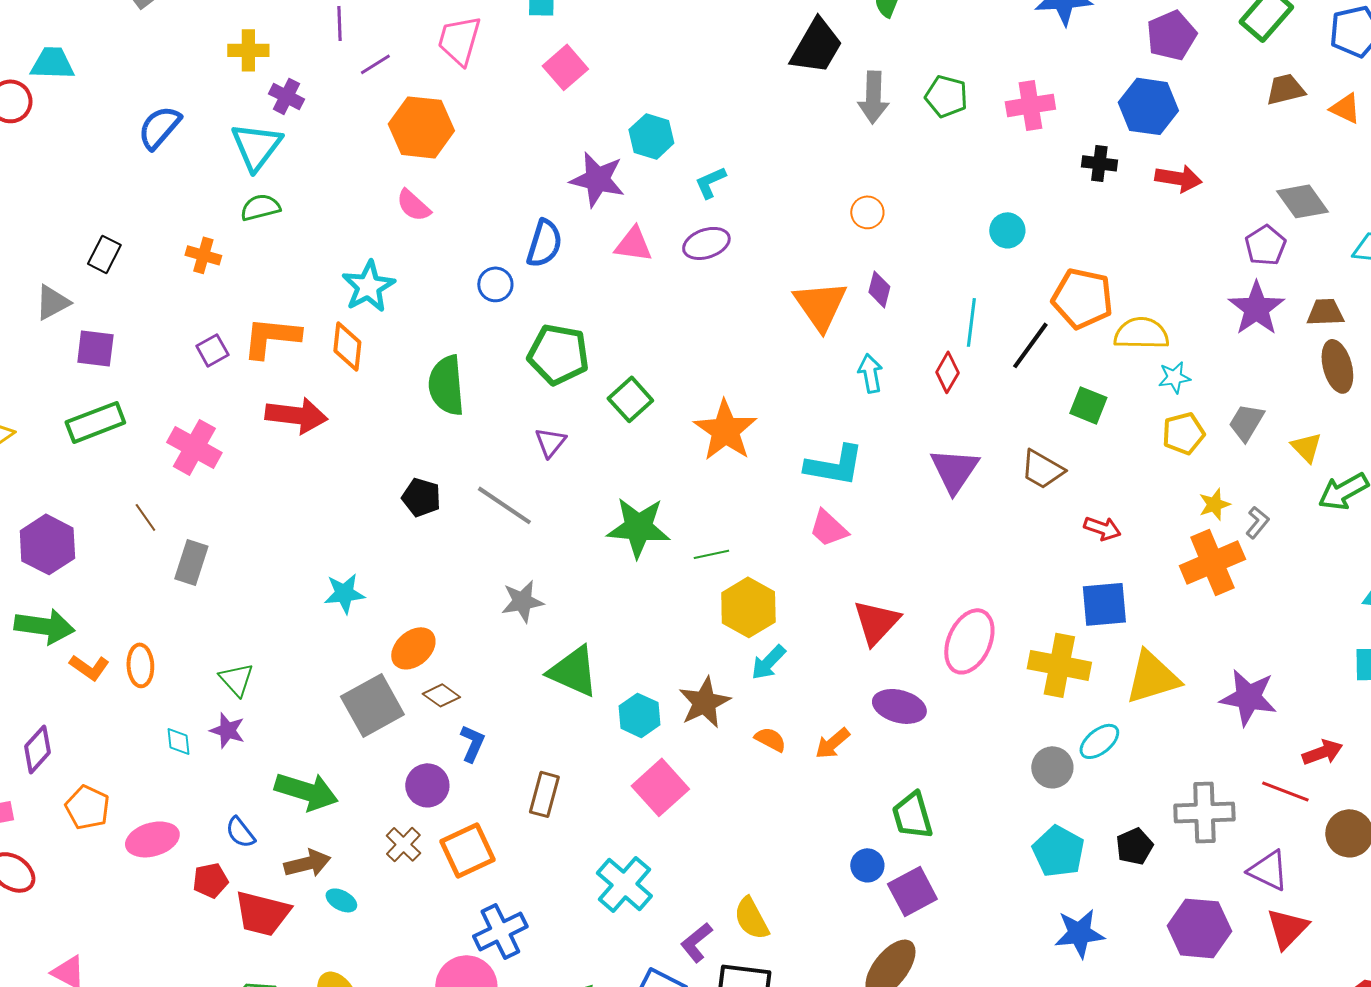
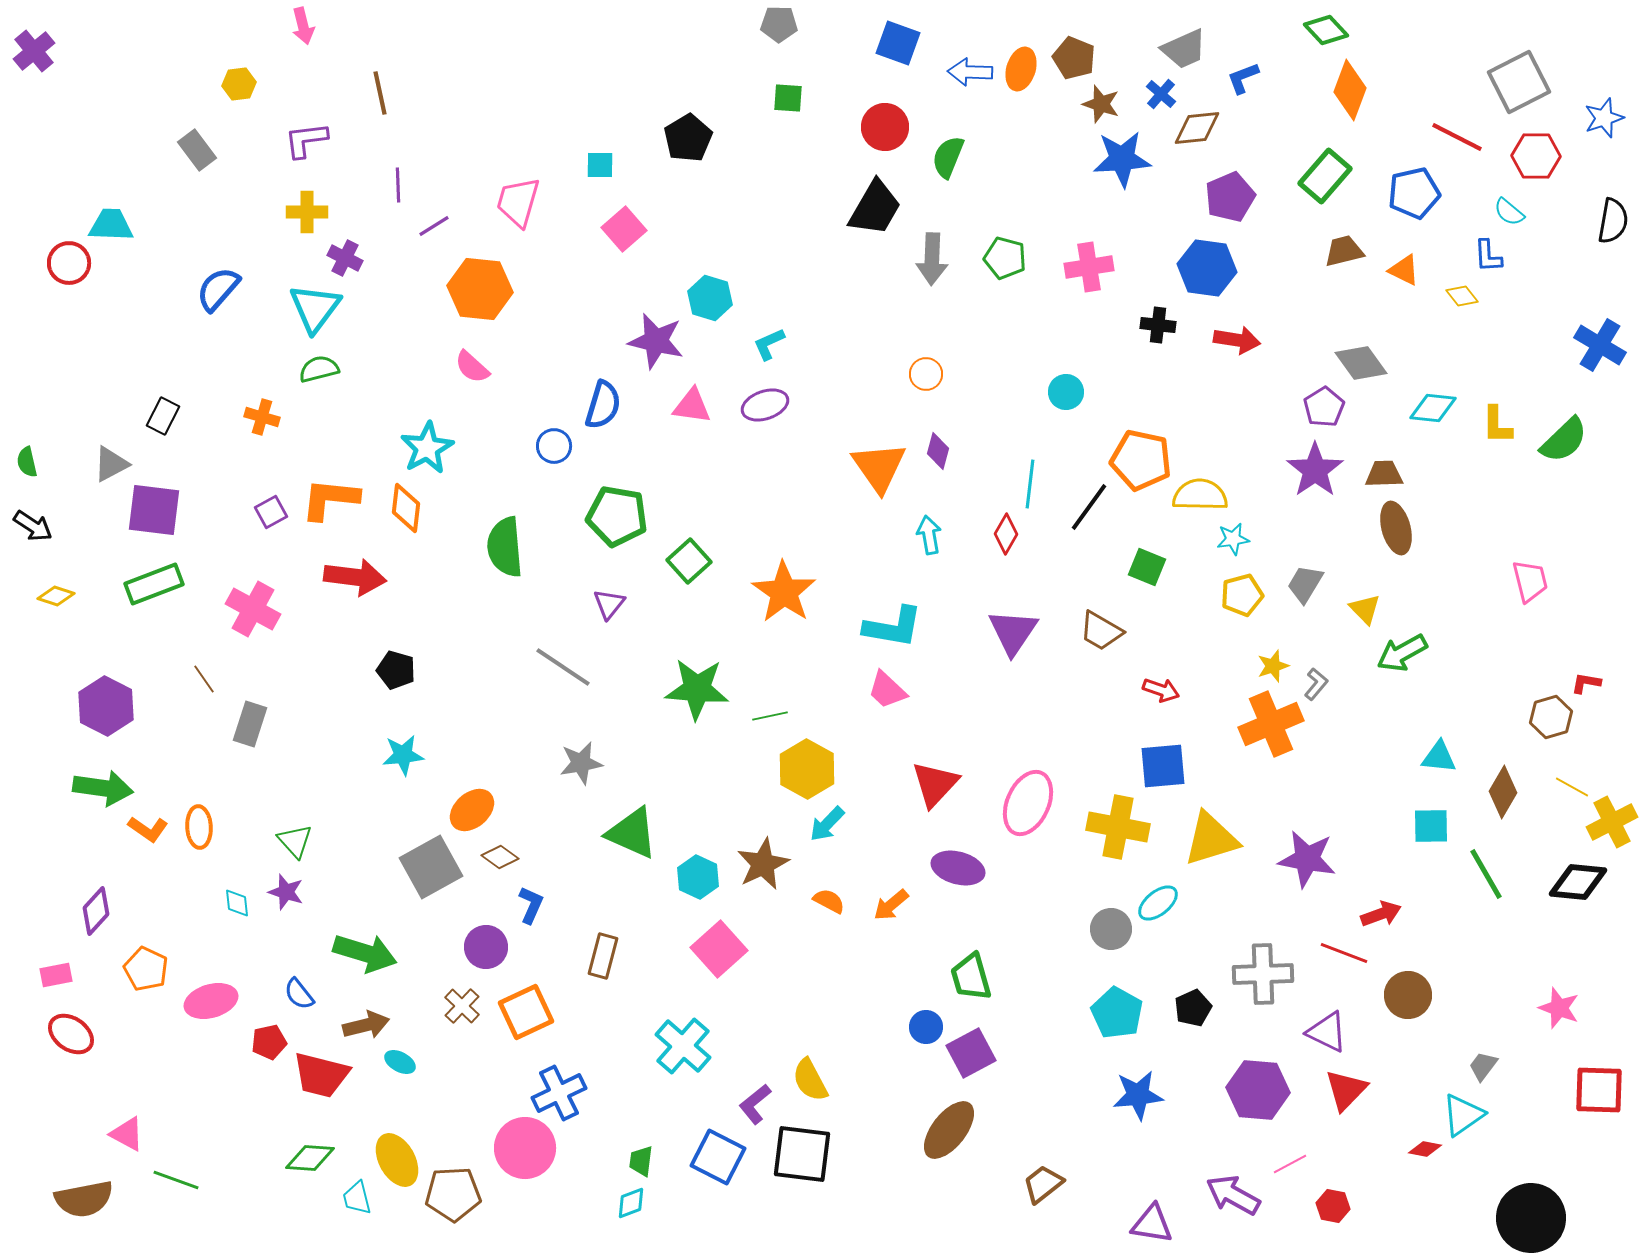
purple square: (95, 348) -> (154, 510), size x1.4
black pentagon: (421, 497) -> (396, 670), moved

